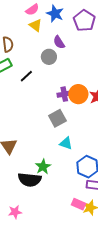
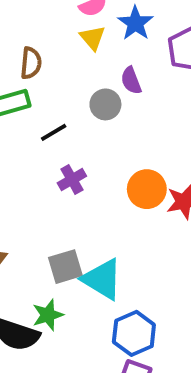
purple cross: (64, 94) -> (72, 180), moved, turned -32
gray square: (57, 118) -> (65, 267), moved
cyan triangle: (66, 143) -> (102, 279), size x1.6

